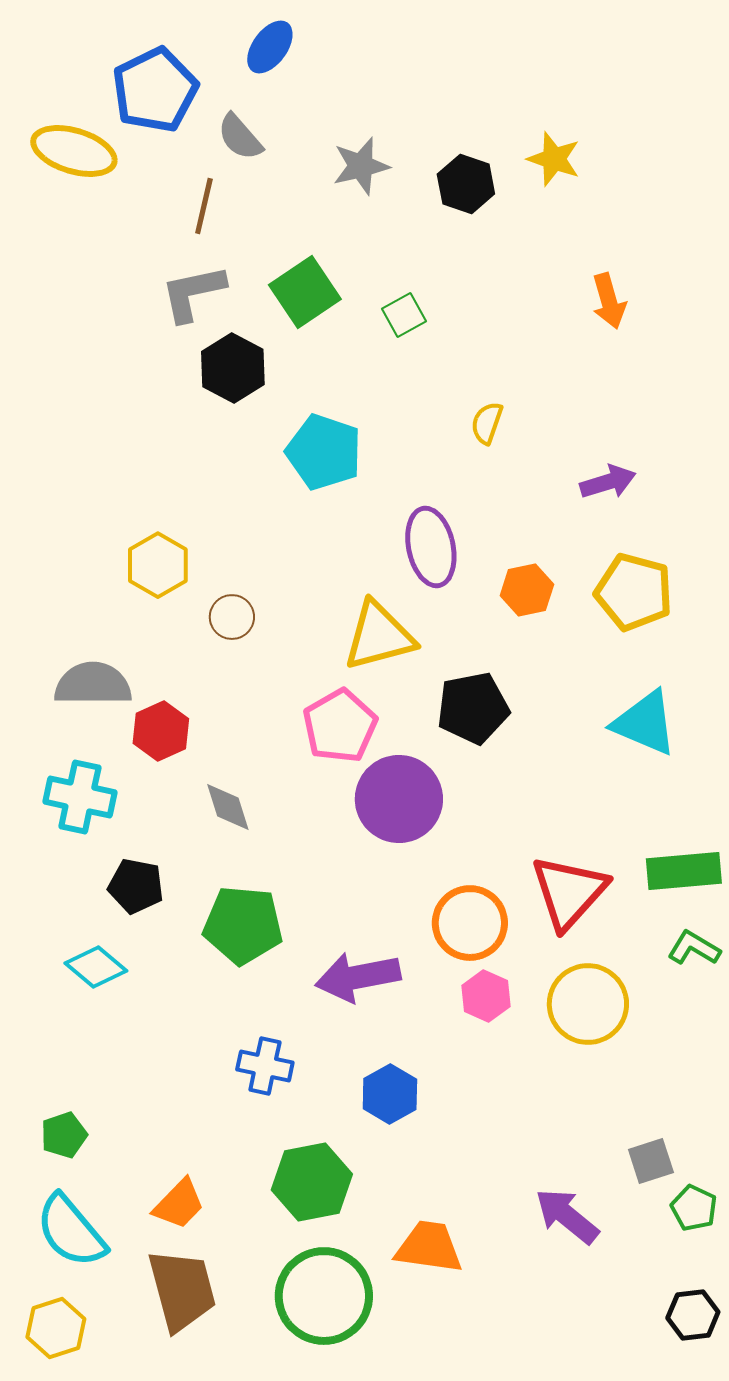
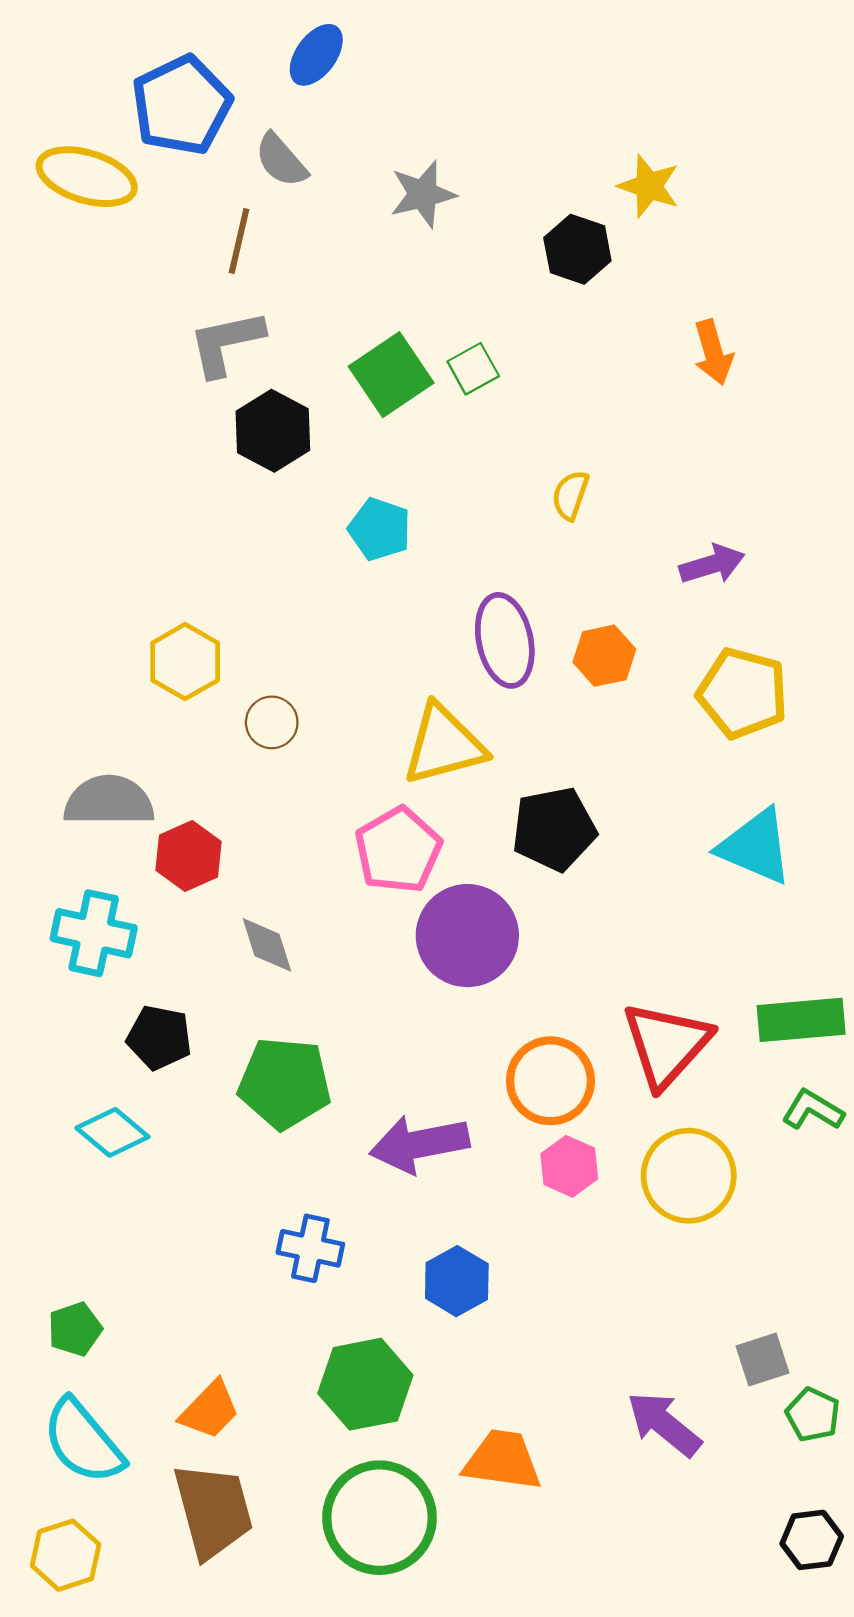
black hexagon: (466, 184) -> (577, 249), moved
green square: (305, 292) -> (391, 375), moved
cyan pentagon: (324, 452) -> (379, 529), size x0.7
orange hexagon: (527, 590) -> (604, 656), moved

